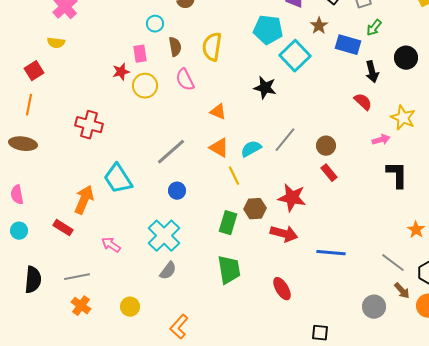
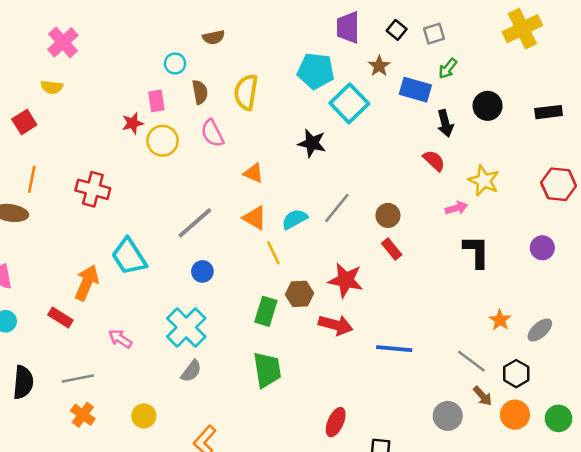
orange line: (29, 105) -> (32, 179), moved
red ellipse: (282, 289) -> (336, 422), moved, turned 55

